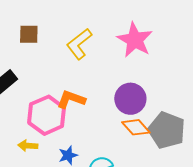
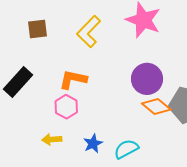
orange L-shape: (71, 99) -> (73, 79), moved
pink hexagon: (47, 115) -> (66, 107), size x0.6

